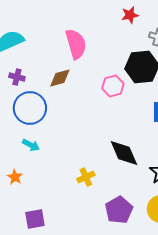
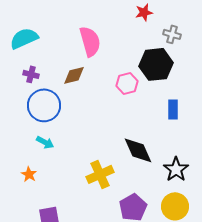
yellow cross: (86, 177) -> (100, 174), size x1.5

